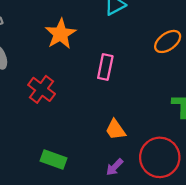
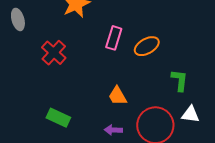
orange ellipse: (168, 41) -> (147, 46), moved
purple arrow: (115, 167) -> (113, 130), turned 42

